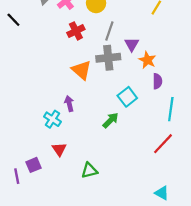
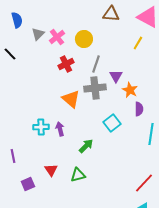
cyan cross: (52, 119) -> (41, 127), moved, turned -35
green arrow: (111, 120) -> (86, 146), moved
red line: (163, 144) -> (144, 183), moved
green triangle: (89, 171) -> (78, 175), moved
purple line: (17, 176) -> (13, 156), moved

